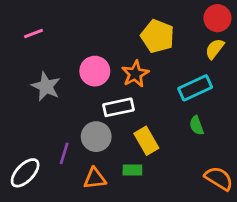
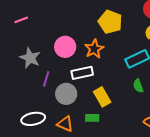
purple line: (64, 153) -> (46, 79), moved
white ellipse: (25, 173) -> (33, 119), moved, turned 35
orange triangle: (95, 178) -> (65, 124), turned 30

